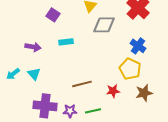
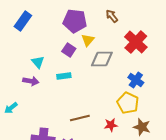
purple square: (53, 15) -> (69, 50), moved
cyan triangle: (34, 74) -> (38, 62), moved
brown star: (144, 93) -> (142, 127), turned 30

